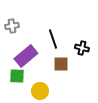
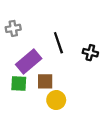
brown square: (61, 64) -> (45, 81), moved
yellow circle: (40, 91) -> (56, 100), moved

